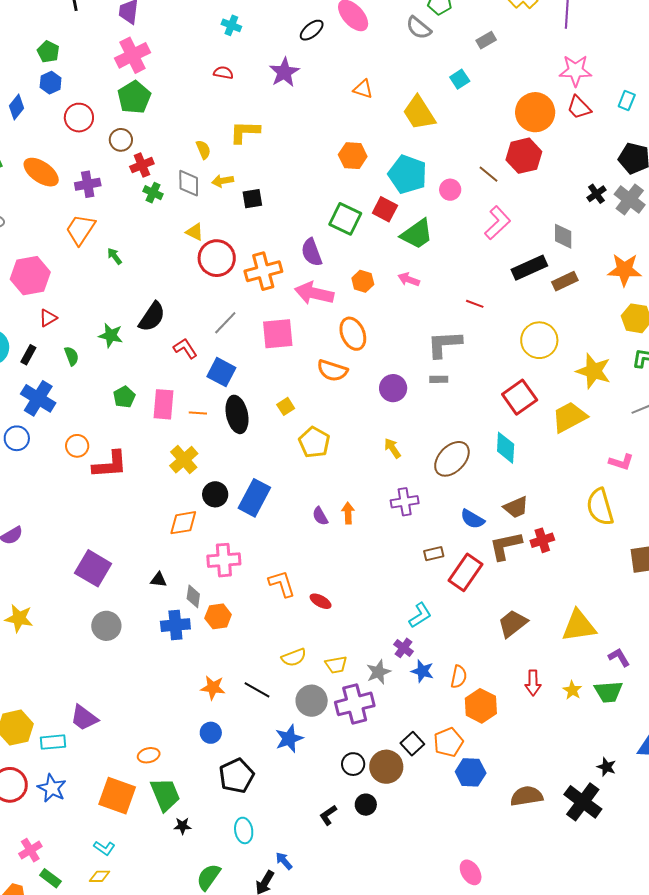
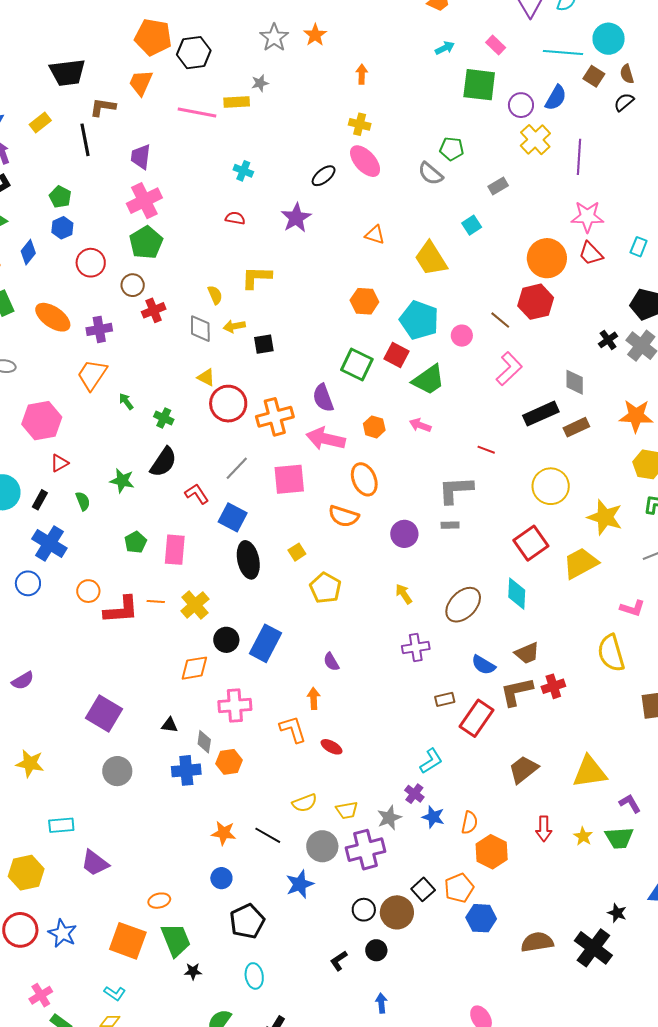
green cross: (153, 193) -> (164, 418), moved
orange line: (198, 413) -> (156, 601), moved
orange arrow: (348, 513) -> (314, 698), moved
cyan rectangle: (53, 742) -> (61, 825), moved
blue arrow: (284, 861) -> (381, 1003), moved, turned 36

